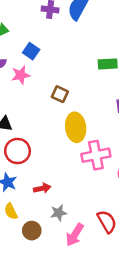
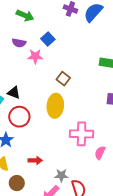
yellow ellipse: (76, 127) -> (55, 106), moved
red arrow: (42, 188) -> (35, 160), moved
gray star: (59, 213) -> (61, 175), moved

